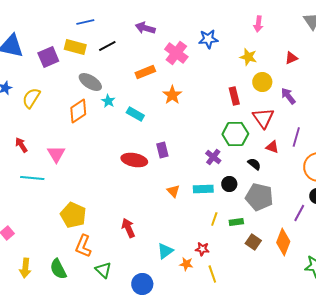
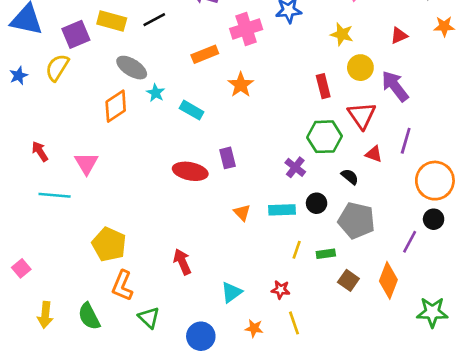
pink cross: (176, 53) -> (246, 29), turned 35
purple arrow: (288, 96) -> (395, 86), size x1.4
yellow semicircle: (31, 98) -> (57, 68), moved
orange star: (186, 264) -> (254, 328), moved

